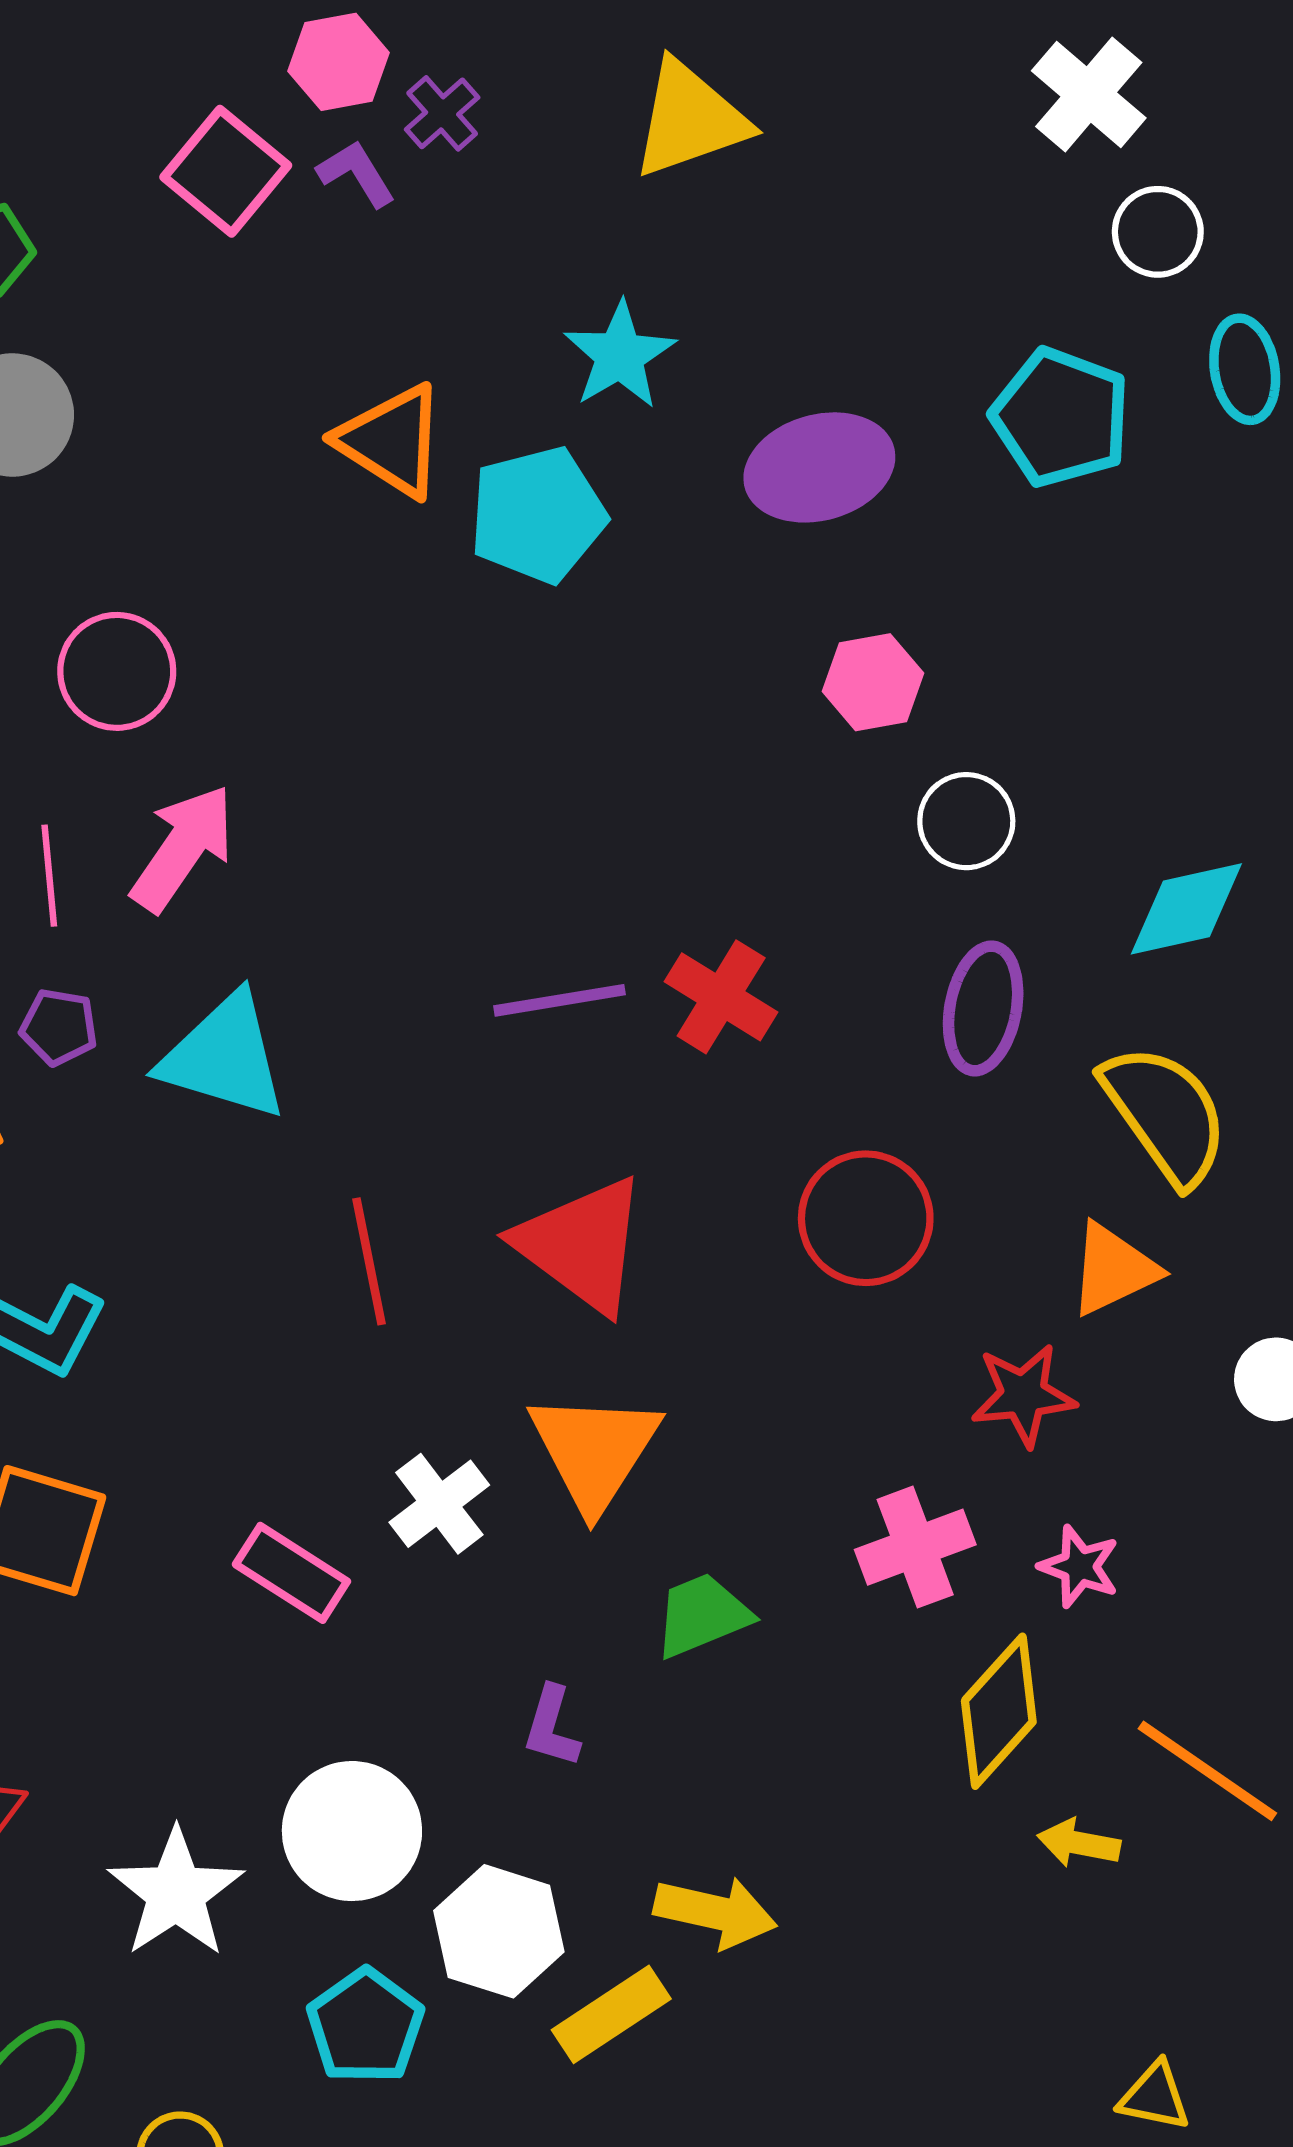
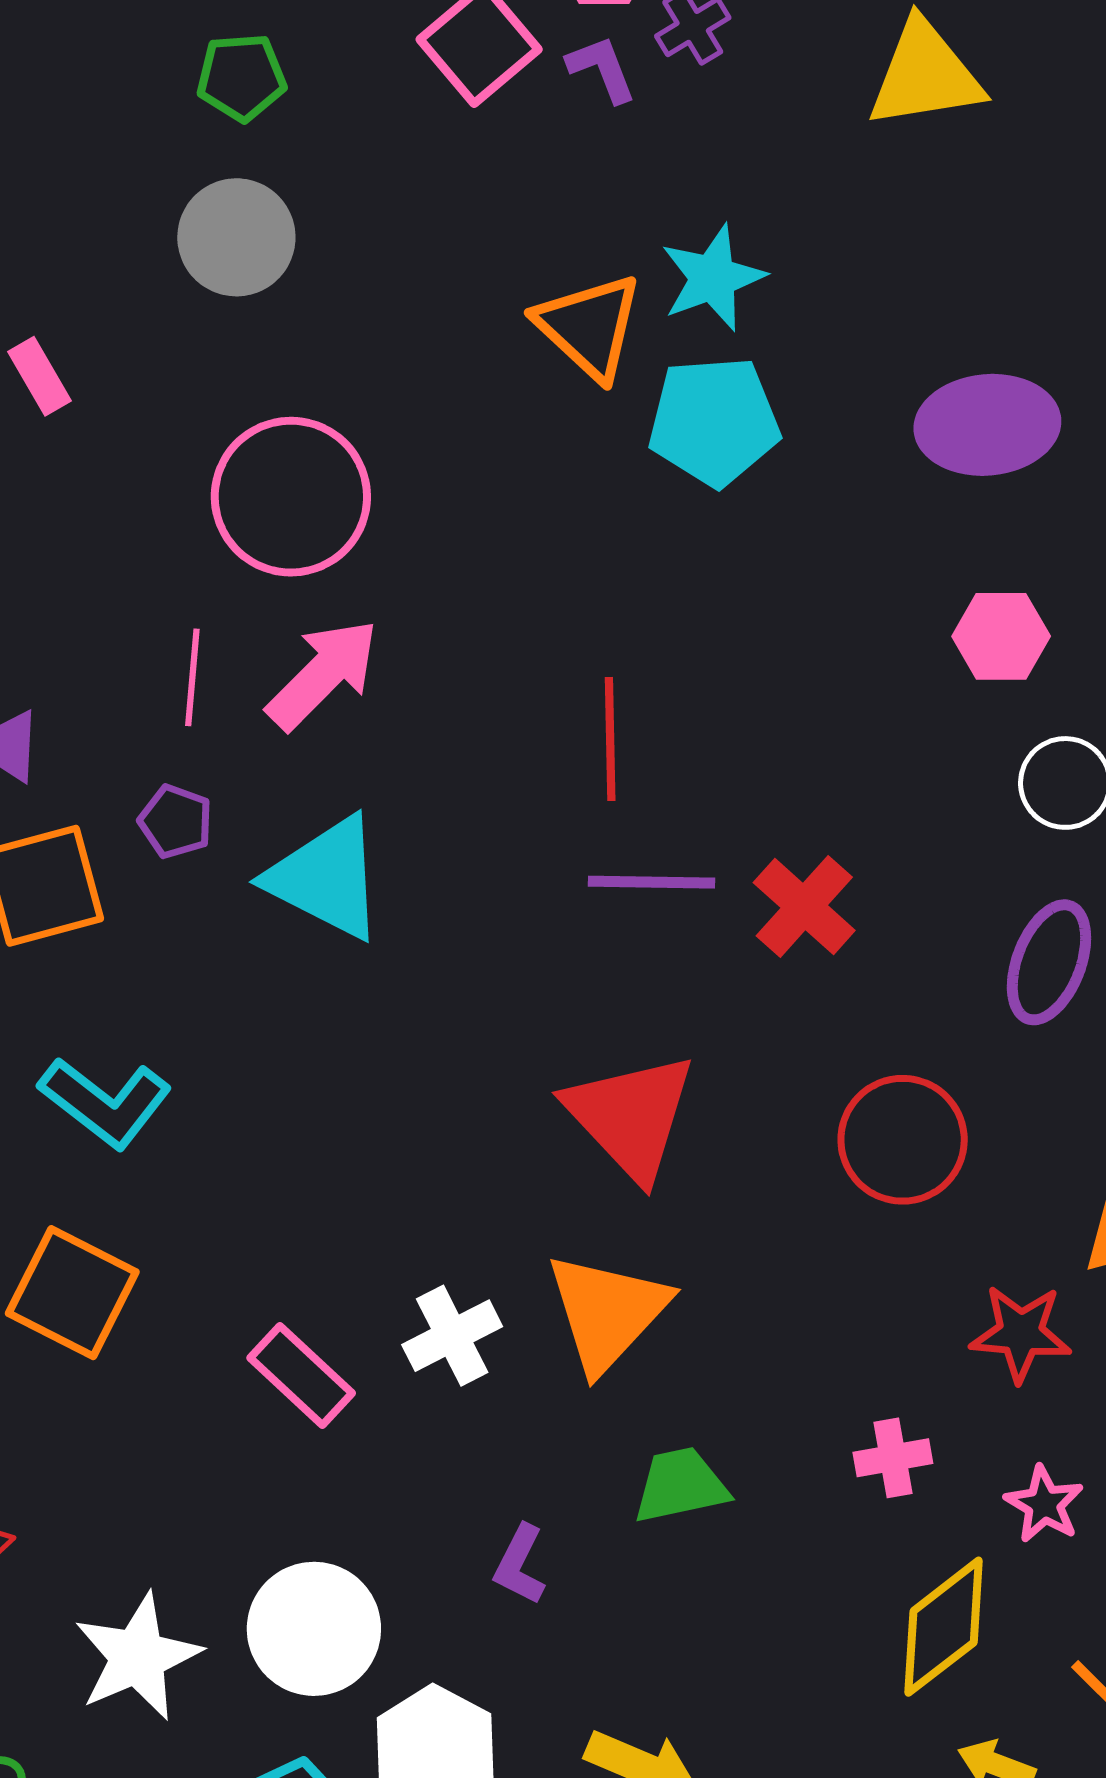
cyan star: (620, 355) -> (713, 278), moved
pink circle: (117, 671) -> (291, 497), size x1.4
red line: (369, 1261) -> (610, 739), moved
pink cross: (915, 1547) -> (893, 1458), size x0.7

